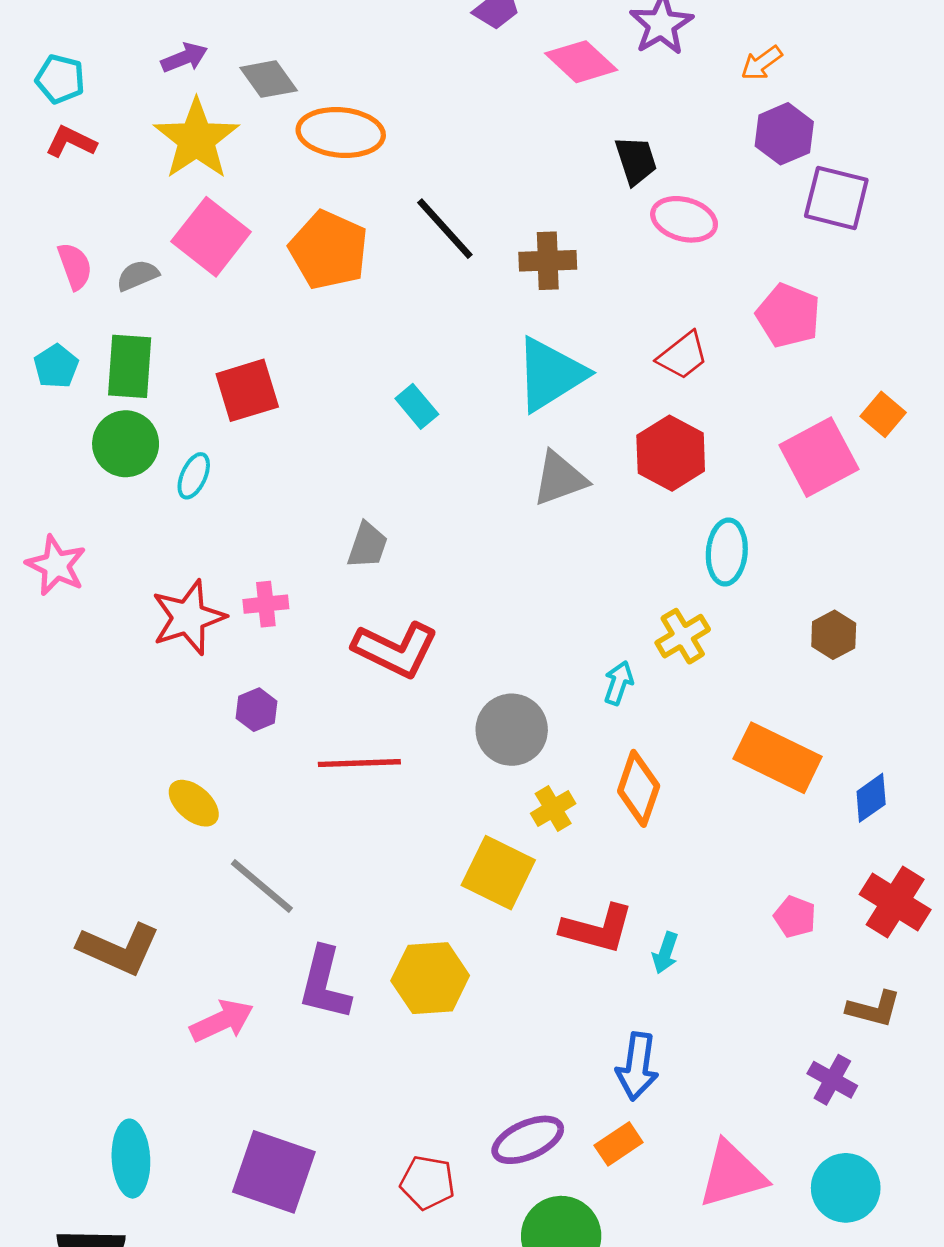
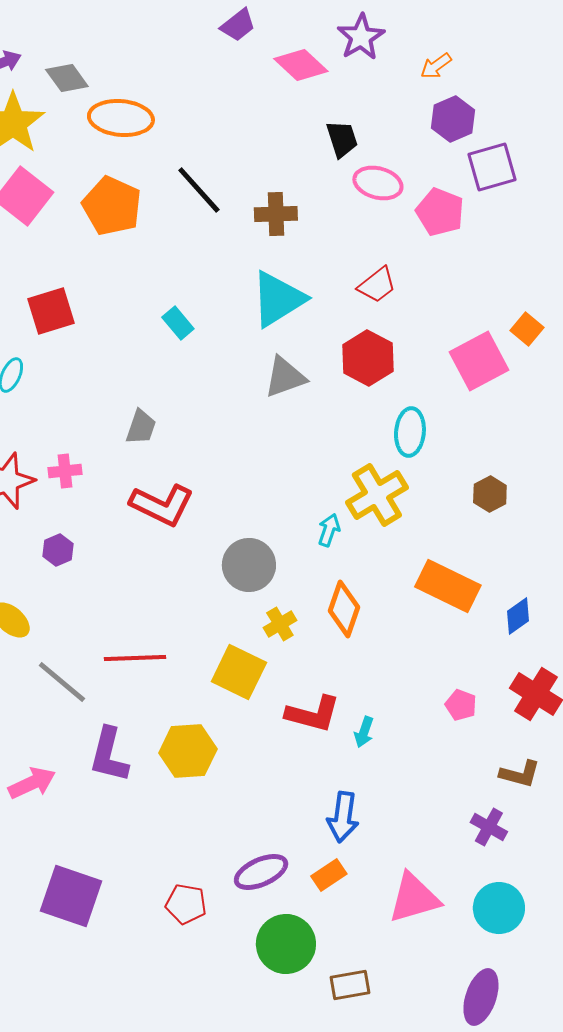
purple square: (836, 198) -> (492, 167), turned -30
pink pentagon: (788, 316) -> (440, 212), moved
yellow cross: (683, 636) -> (377, 495), size x1.5
red line: (359, 763) -> (135, 658), moved

